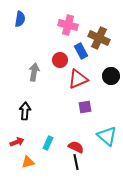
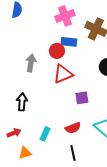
pink cross: (68, 25) -> (65, 16), turned -36
blue rectangle: (81, 51) -> (69, 42), moved, turned -56
red triangle: (78, 79) -> (63, 74), moved
red semicircle: (76, 147) -> (73, 128), moved, turned 133

